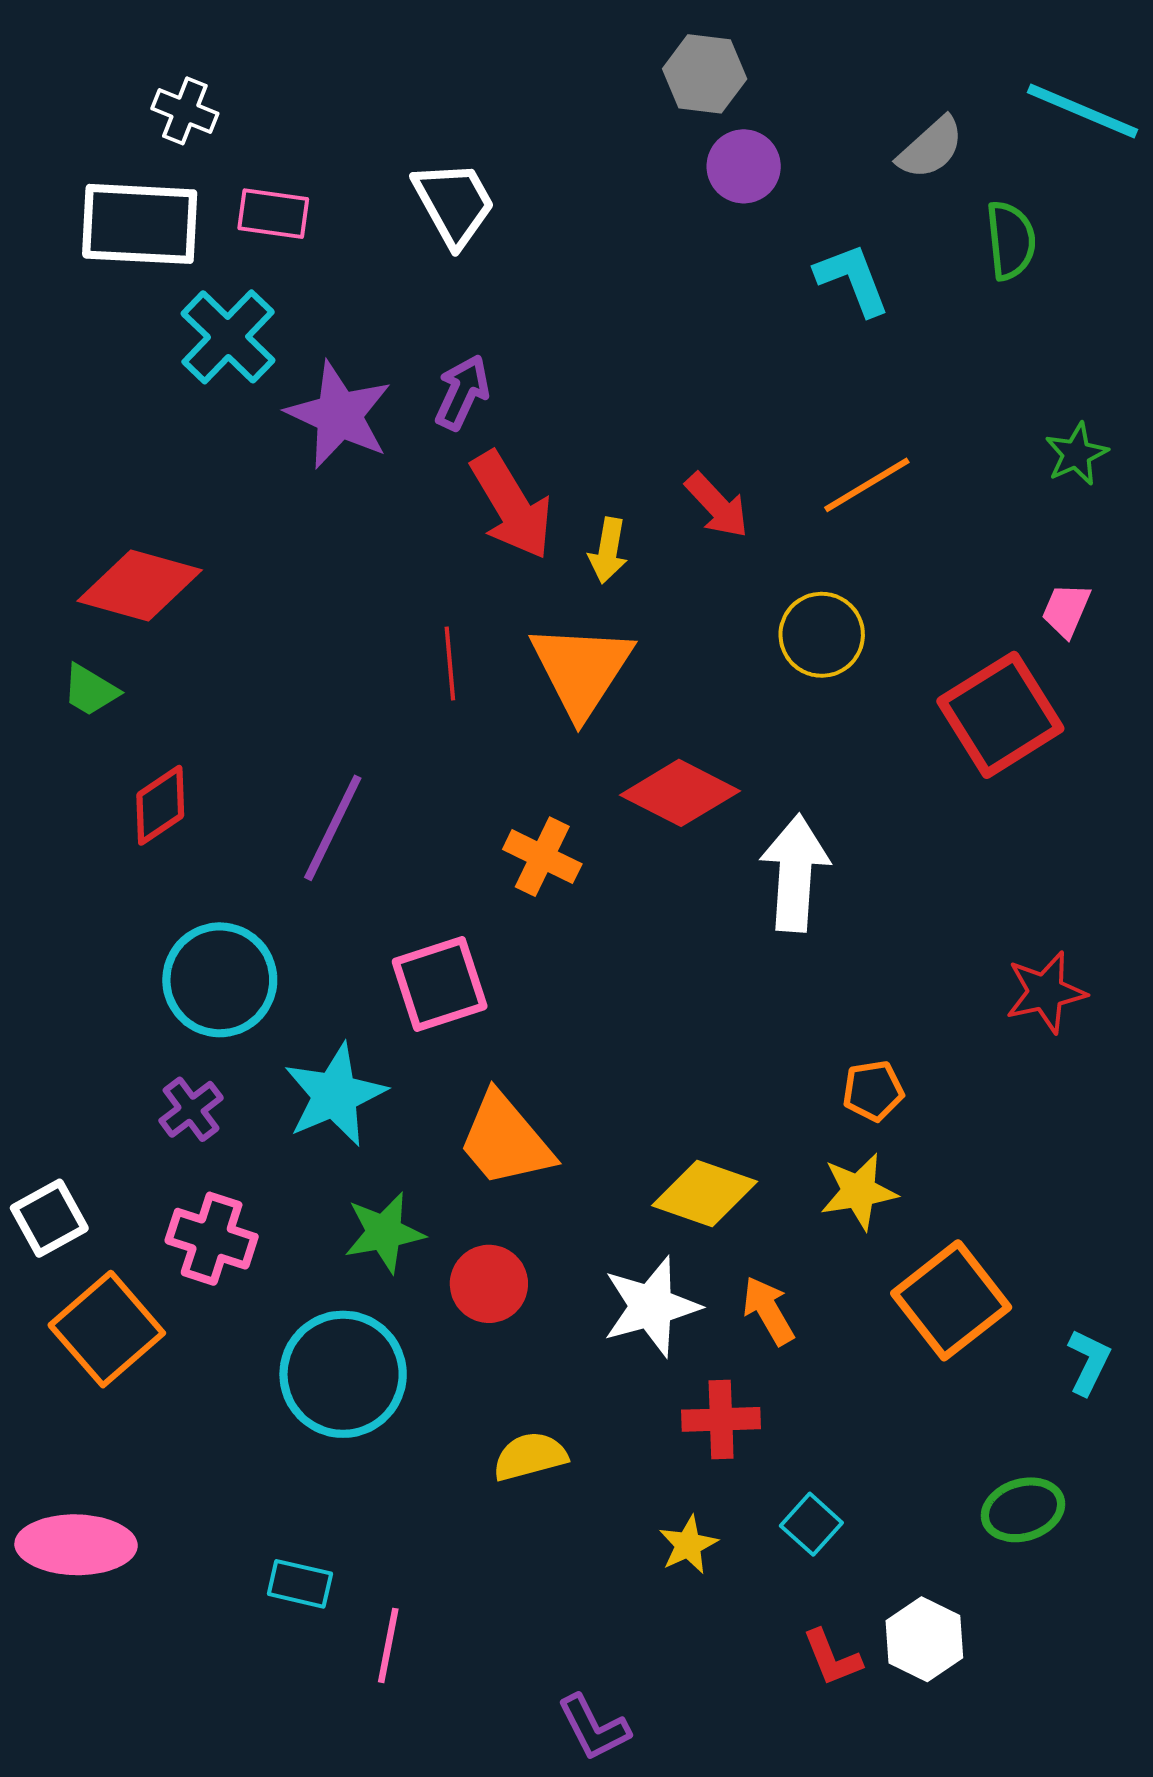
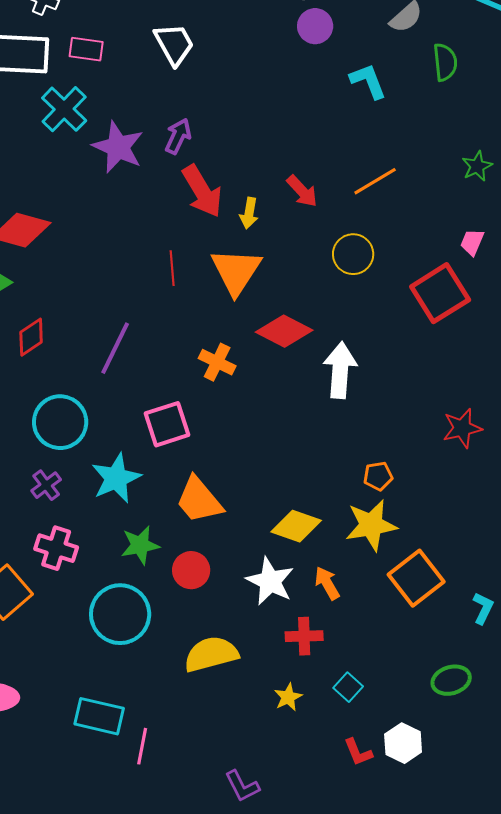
yellow star: (859, 1191) -> (371, 525), size x1.4
white star: (651, 1306) -> (270, 581), turned -30
yellow semicircle: (530, 1456) -> (211, 654), size x1.5
cyan rectangle: (300, 1584) -> (99, 716), size x1.6

